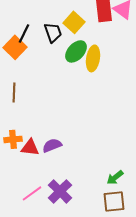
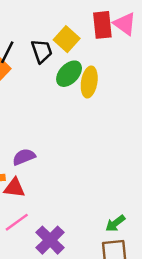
purple semicircle: (52, 145) -> (24, 157), moved
pink line: (32, 193) -> (17, 222), moved

